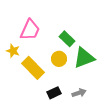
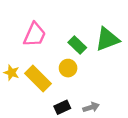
yellow star: (13, 51) -> (12, 73), moved
green triangle: (84, 58) -> (107, 39), moved

